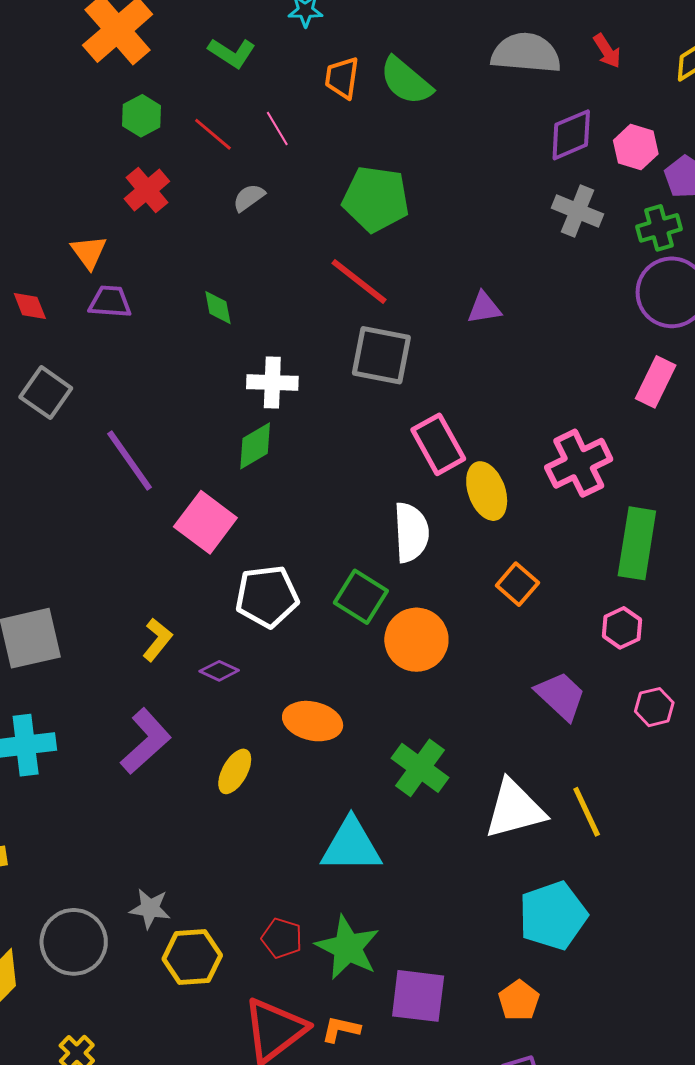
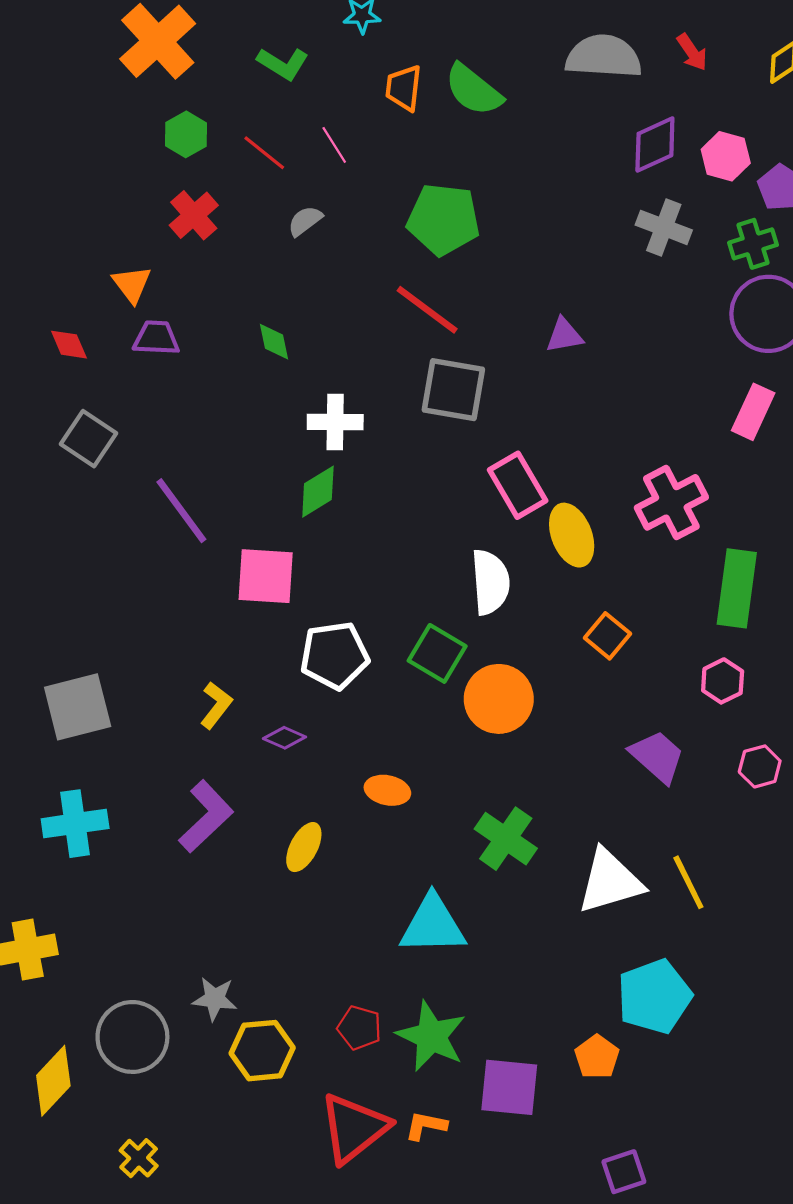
pink square: (205, 522) -> (266, 576), turned -32
orange ellipse: (313, 721) -> (387, 790), size x0.7
orange pentagon: (519, 1000) -> (597, 1057), moved

